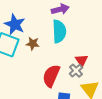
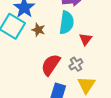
red triangle: (82, 60) -> (85, 39), moved

